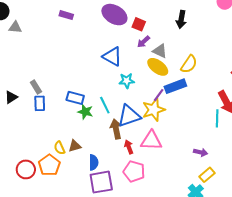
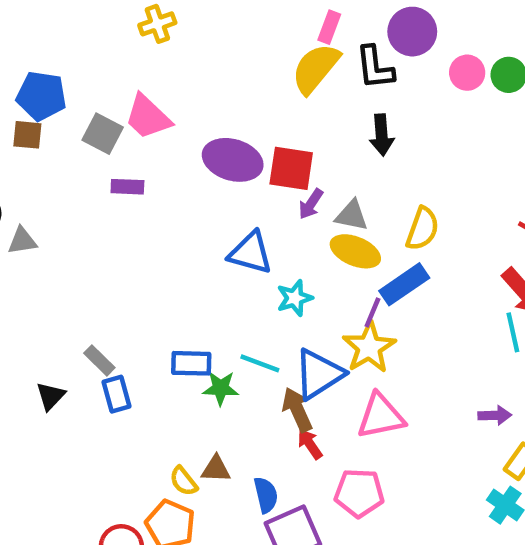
red square: (139, 24) -> (291, 168), size x1.5
cyan line: (105, 105) -> (260, 363), turned -30
brown triangle: (75, 146) -> (216, 469), turned 32
red arrow: (129, 147) -> (310, 444), moved

